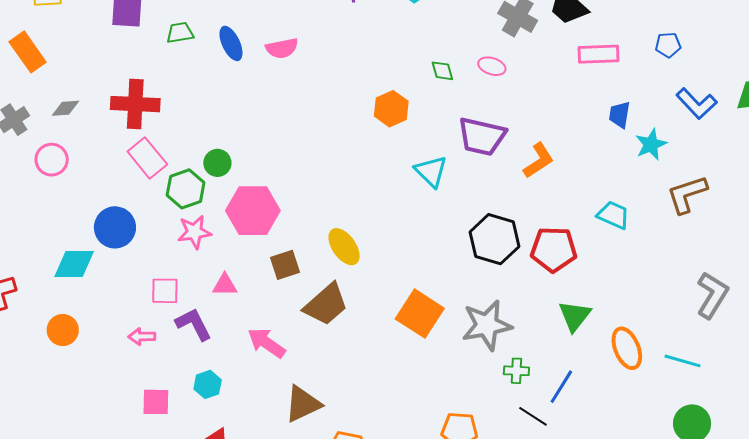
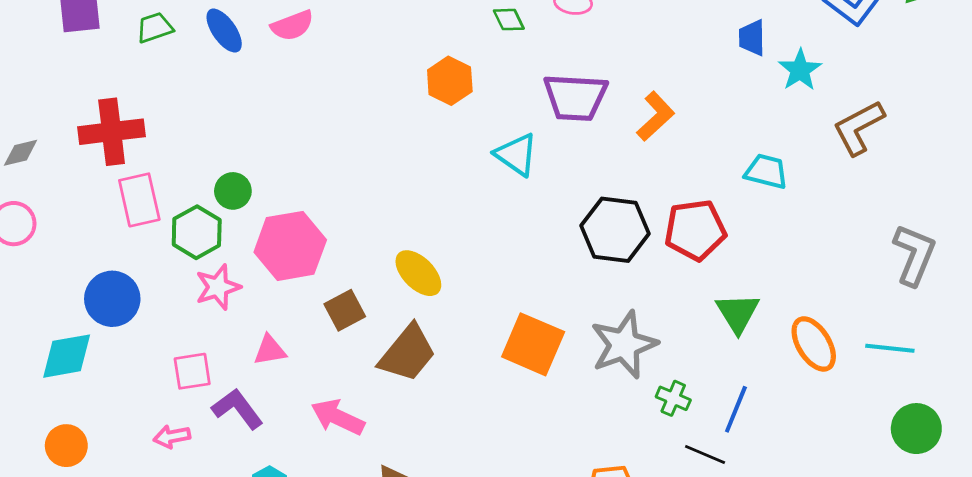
pink rectangle: (147, 158) -> (139, 200), turned 36
green cross: (516, 371) -> (673, 398), turned 30

